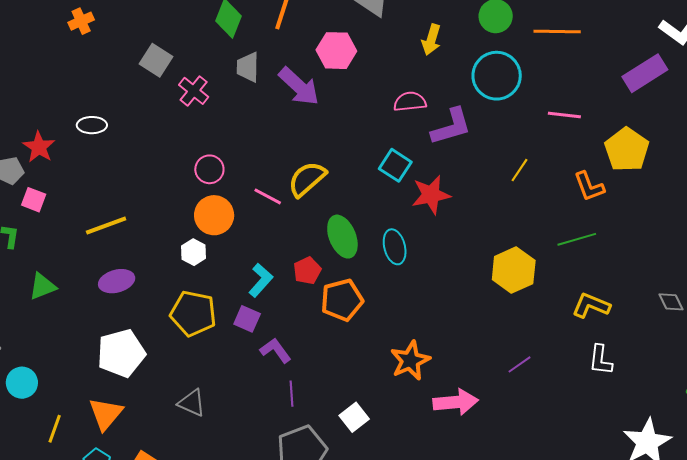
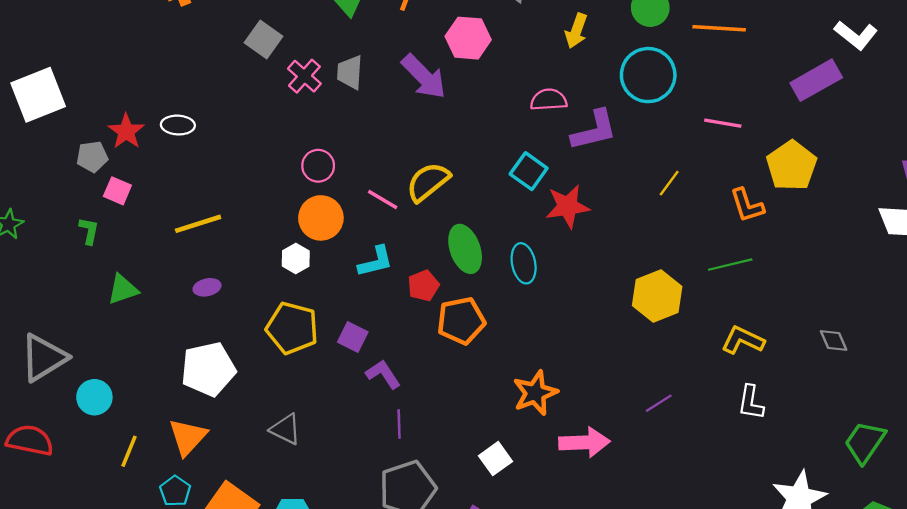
gray trapezoid: (248, 67) -> (350, 72), moved
white ellipse: (92, 125) -> (178, 125), moved
cyan L-shape: (261, 280) -> (376, 262), moved, turned 32
purple ellipse: (117, 281) -> (207, 287), size x0.7
white square: (354, 417) -> (496, 459), moved

